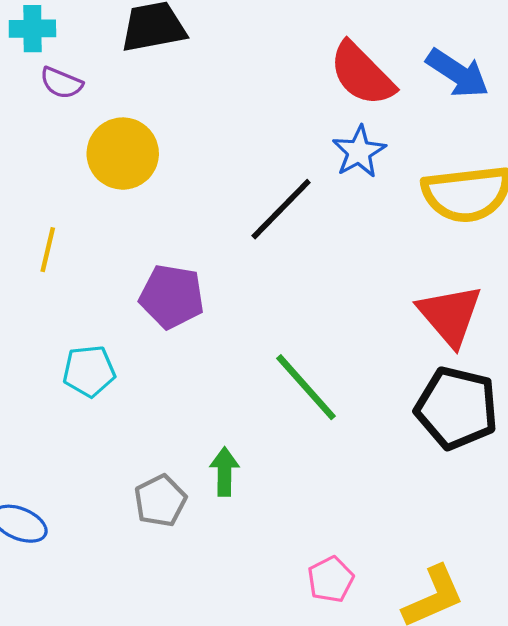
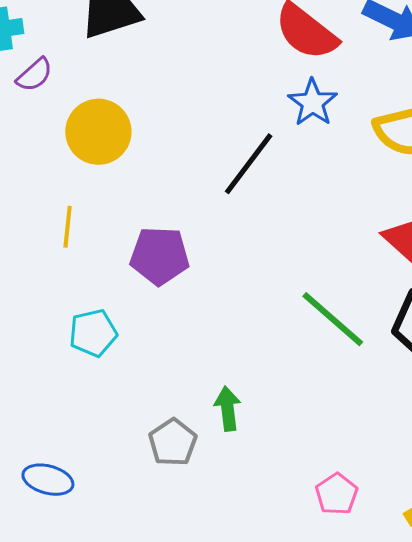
purple semicircle: (61, 83) -> (34, 75), turned -57
yellow line: (48, 250) -> (68, 227), moved
green line: (306, 387) -> (333, 319), moved

